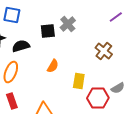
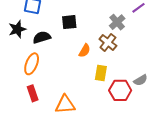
gray cross: (68, 24) -> (117, 22), moved
brown cross: (104, 51) -> (108, 42), moved
orange semicircle: (53, 66) -> (85, 51), moved

